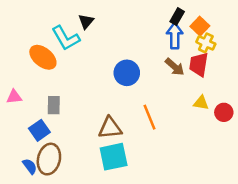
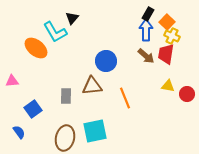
gray rectangle: (54, 105) -> (66, 96), moved
brown triangle: (110, 128) -> (92, 86), moved
brown ellipse: (49, 159) -> (65, 138), moved
blue semicircle: (30, 166) -> (19, 132), moved

